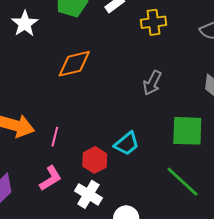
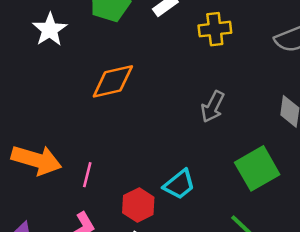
green square: (187, 131) -> (257, 168), turned -32

